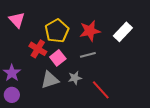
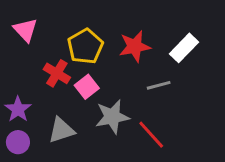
gray line: (88, 55) -> (159, 85), moved
gray star: (75, 78) -> (112, 117), size x1.6
gray triangle: (50, 80) -> (61, 130), moved

